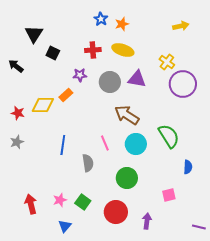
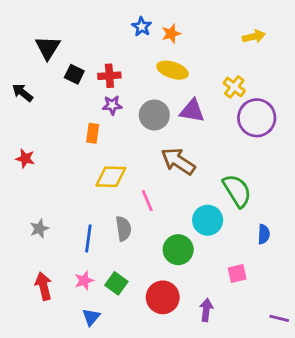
red cross: (93, 50) -> (109, 76), moved
orange rectangle: (66, 95) -> (93, 133), turned -40
yellow diamond: (43, 105) -> (111, 177), moved
gray star: (17, 142) -> (39, 229), moved
cyan circle: (136, 144) -> (208, 220), moved
blue line: (63, 145) -> (88, 238), moved

